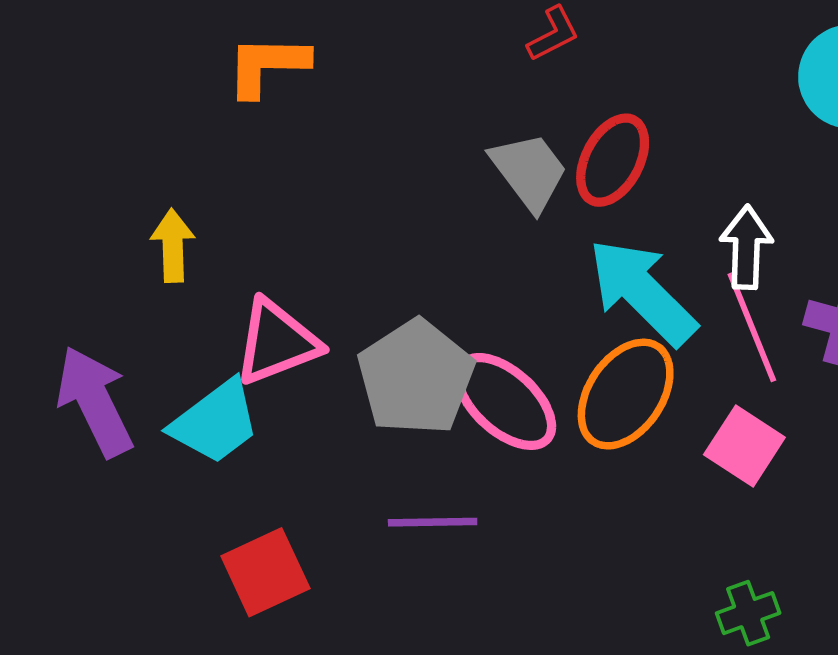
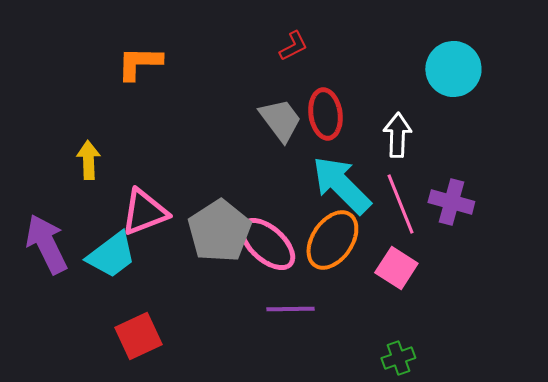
red ellipse: (613, 160) -> (325, 114), turned -36
white arrow: (746, 247) -> (397, 135), moved
purple line: (433, 522) -> (290, 309), moved

